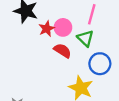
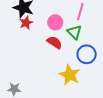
red star: (47, 29) -> (26, 23), moved

